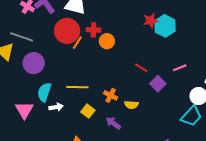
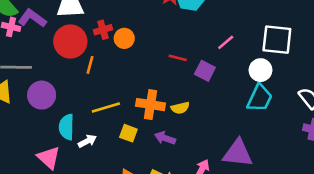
orange line: (77, 43) -> (90, 65), moved
orange cross: (111, 95) -> (151, 105), size x1.5

